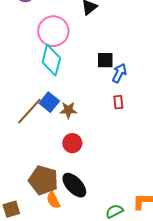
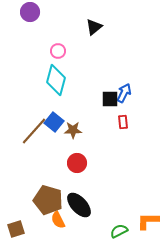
pink circle: (53, 31) -> (58, 51), size x0.5
black square: (105, 60) -> (110, 99), moved

